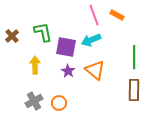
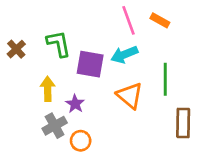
green line: (134, 57) -> (165, 79), moved
purple star: (68, 71) -> (75, 104), moved
gray cross: (34, 101) -> (55, 126), moved

